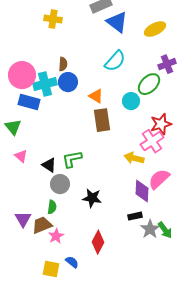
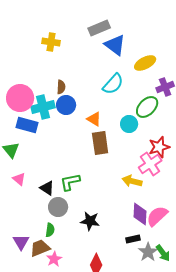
yellow ellipse: (155, 29) -> (145, 63), moved
pink semicircle: (159, 179) -> (157, 216), moved

